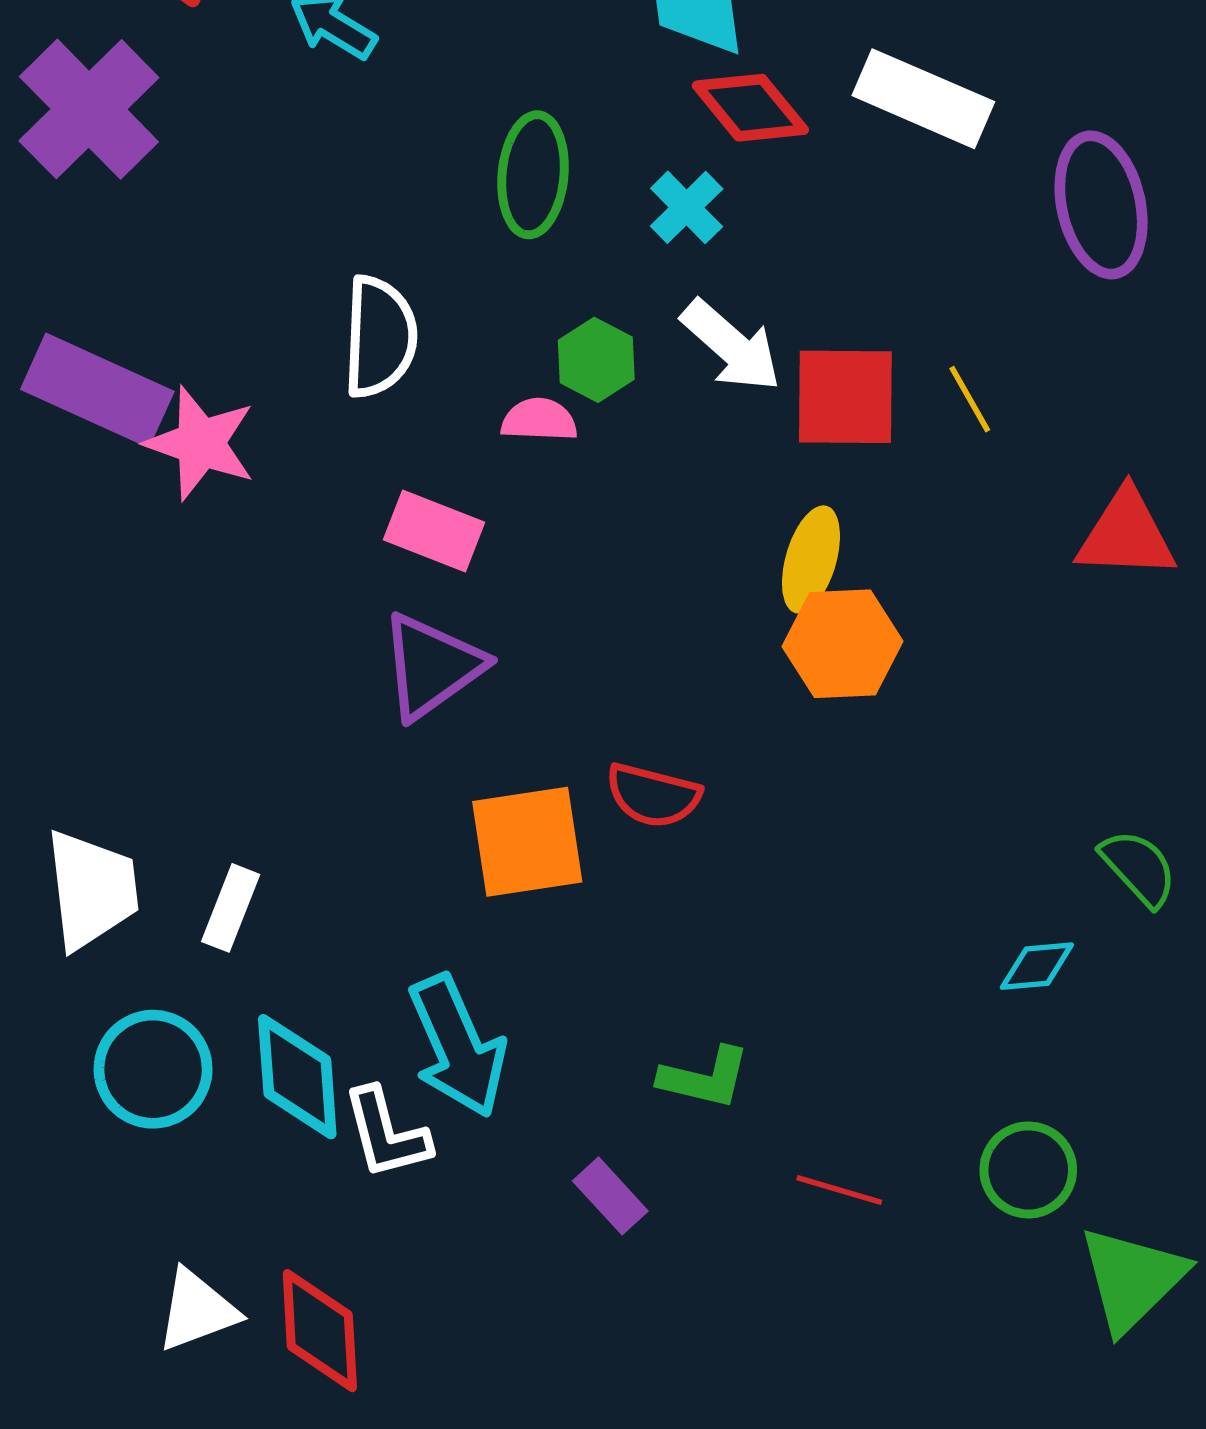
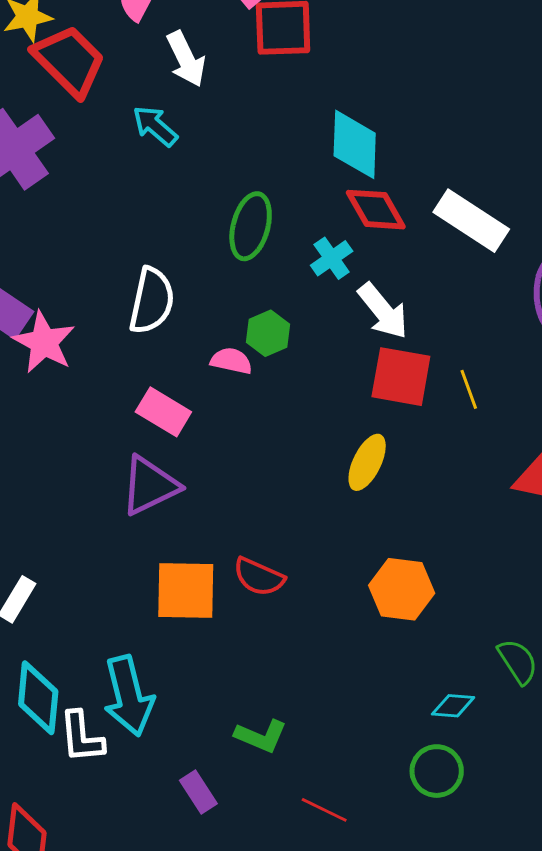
white arrow: (731, 346) -> (383, 311), moved
orange hexagon: (843, 644) -> (402, 589), moved
green circle: (1028, 1170) -> (437, 771), moved

